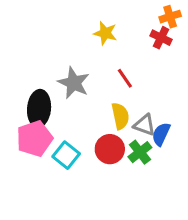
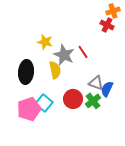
yellow star: (105, 33) -> (45, 42), moved
gray star: (74, 83) -> (64, 55), moved
yellow semicircle: (120, 116) -> (55, 70), moved
pink pentagon: (35, 139) -> (29, 109), moved

